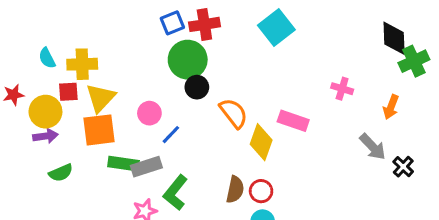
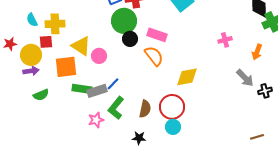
pink cross: (342, 89) -> (225, 40), turned -32
yellow triangle: (101, 98) -> (81, 46), moved, turned -40
pink rectangle: (293, 121) -> (157, 35), moved
blue line: (171, 135) -> (113, 84), moved
yellow diamond: (261, 142) -> (187, 77), moved, turned 60
black cross: (403, 167) -> (265, 91), turned 32
brown semicircle: (235, 190) -> (145, 109), moved
red circle: (261, 191) -> (172, 107), size x1.6

